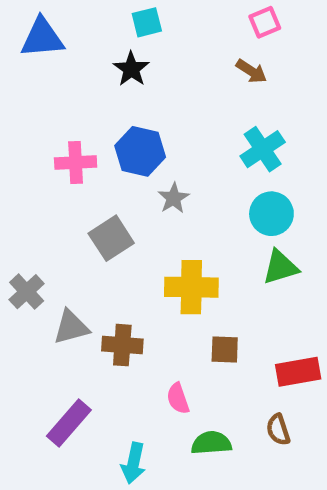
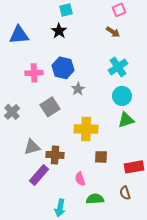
blue triangle: (42, 38) -> (19, 35), moved
gray cross: (27, 292) -> (12, 112), moved
purple rectangle: (69, 423) -> (39, 175), moved

